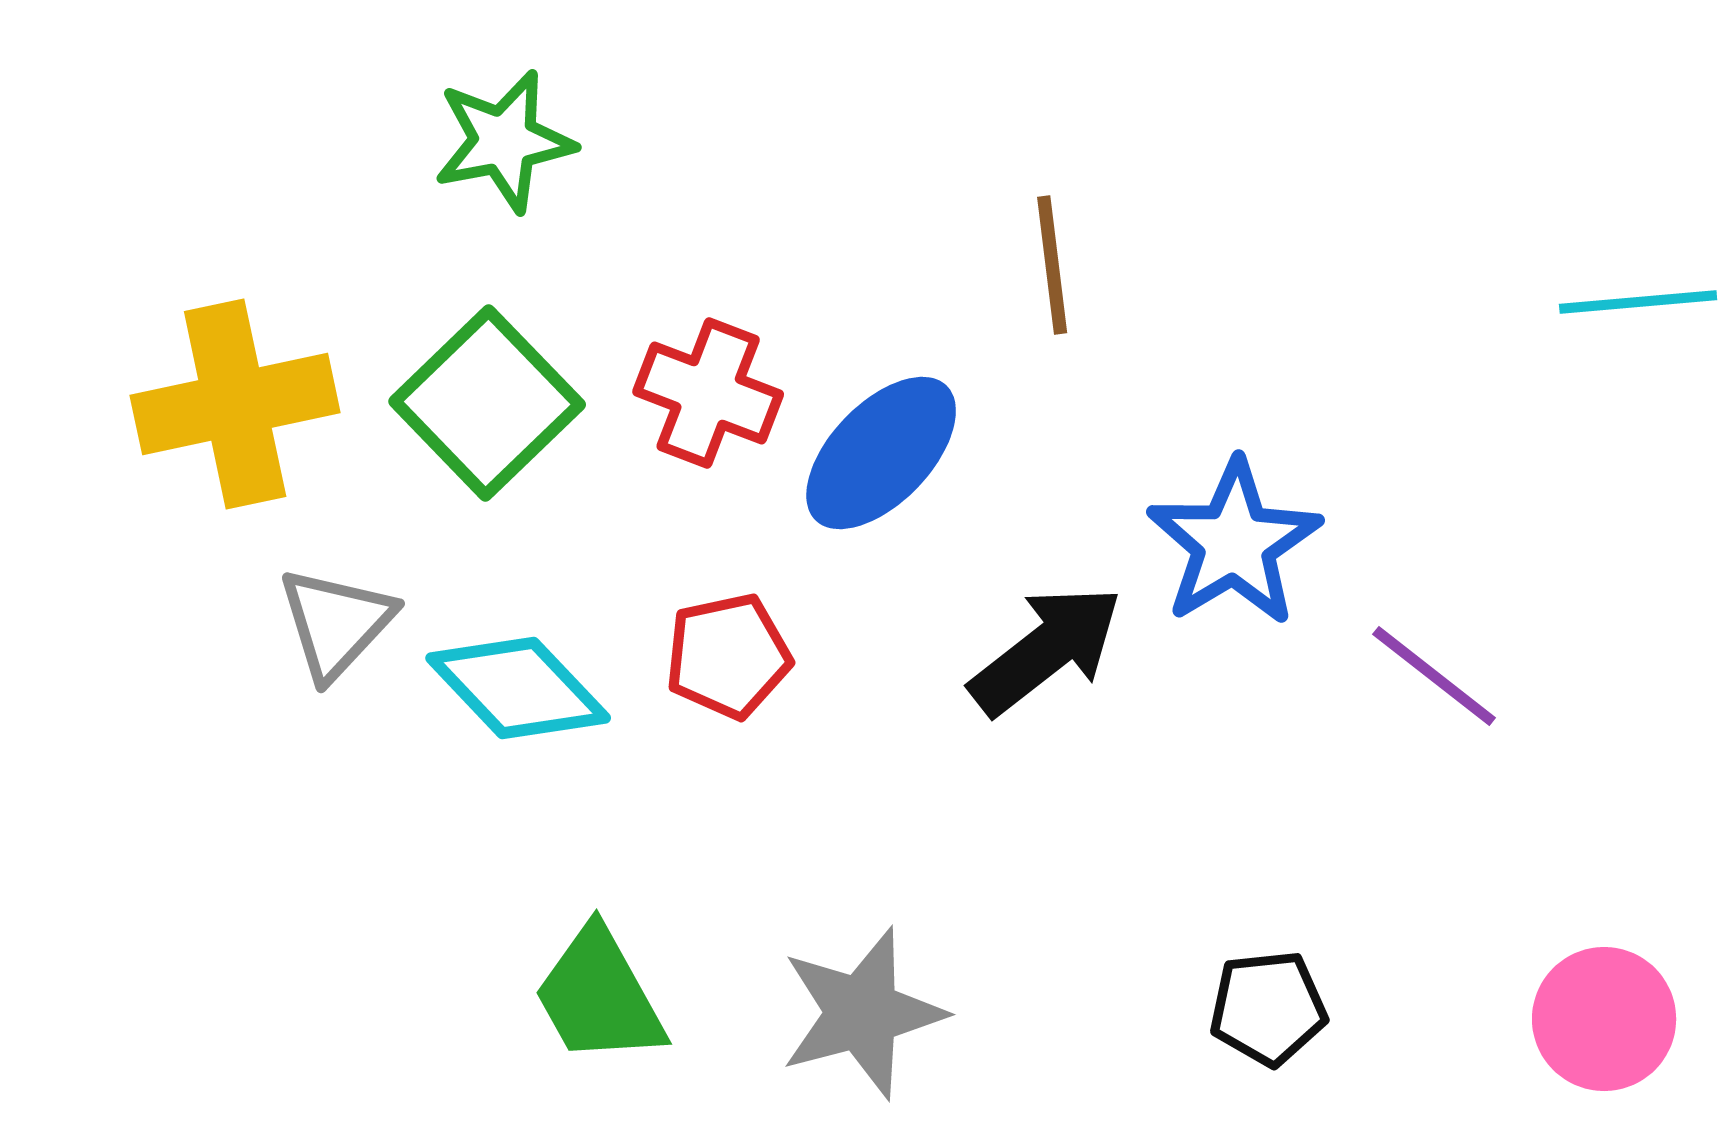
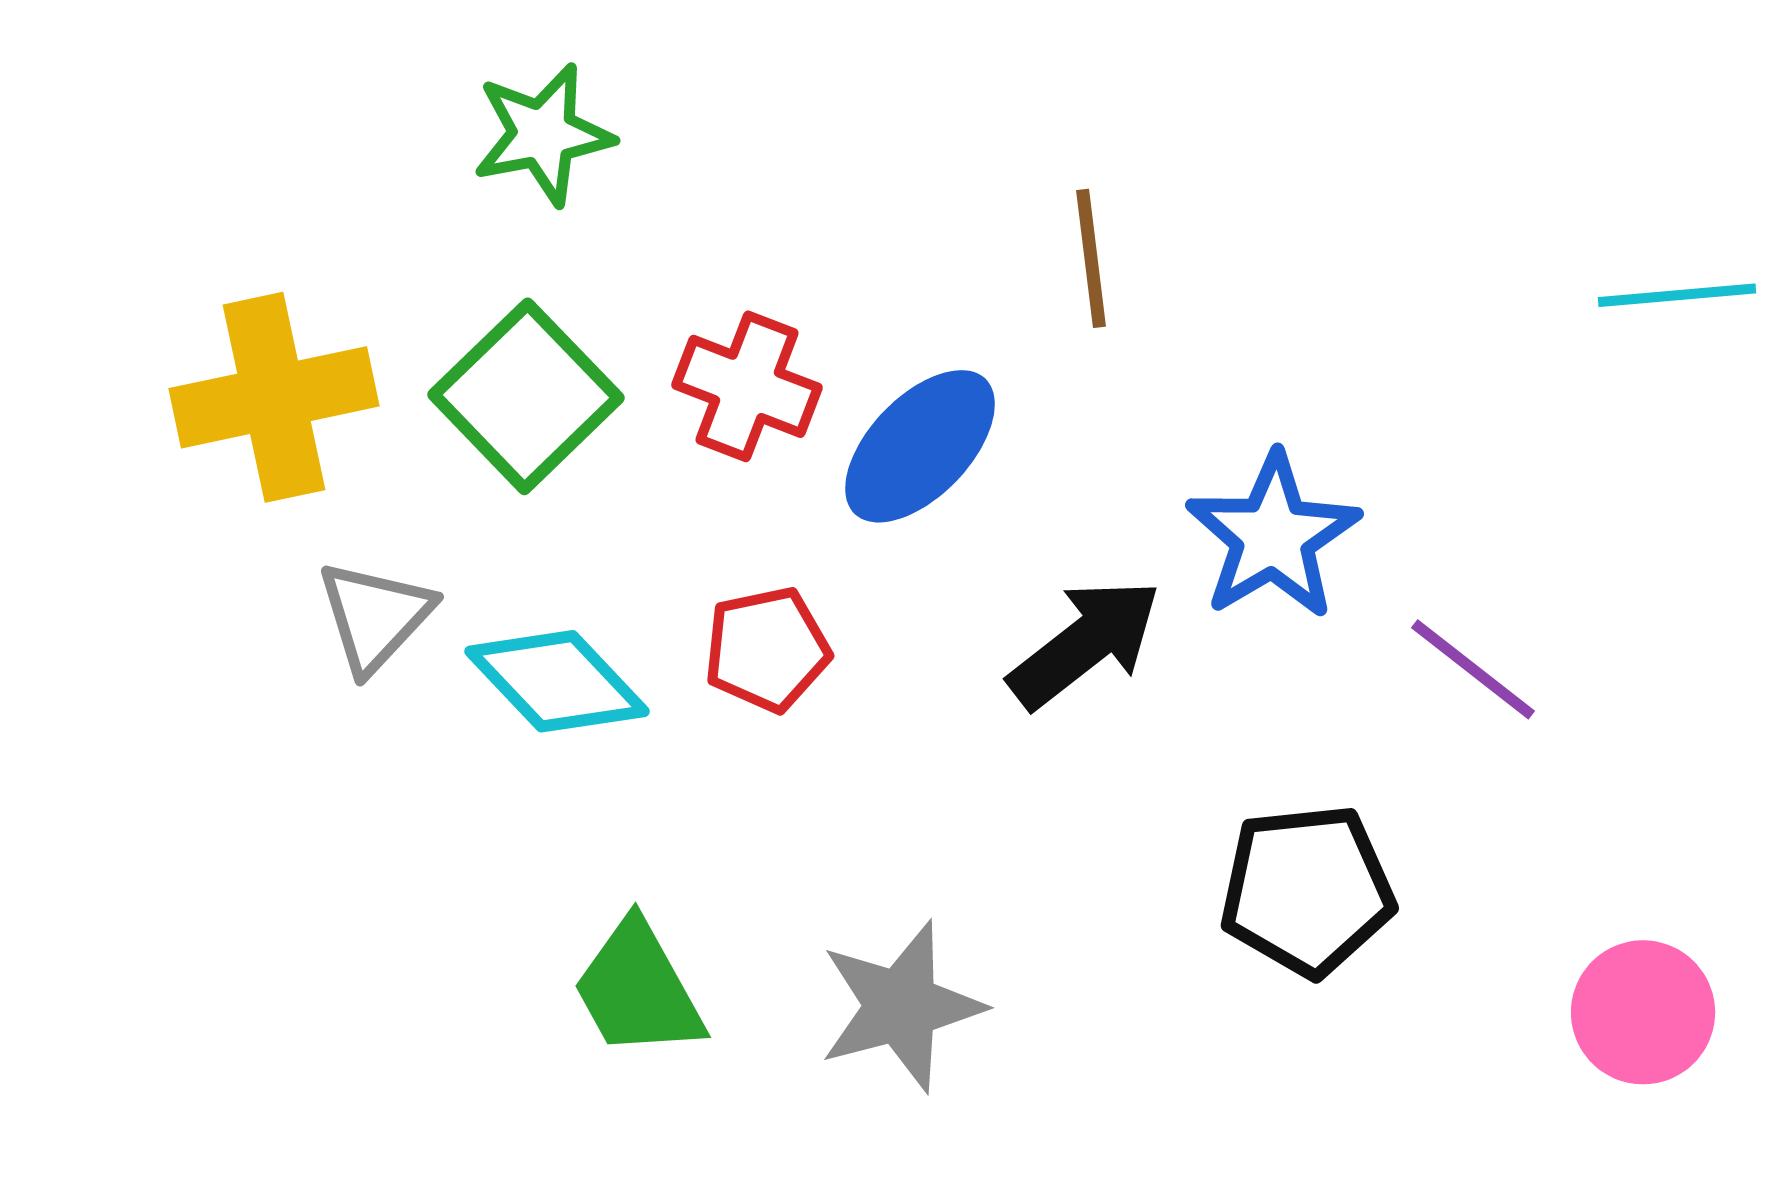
black pentagon: (1268, 1008) -> (1307, 890), moved, size x1.5

